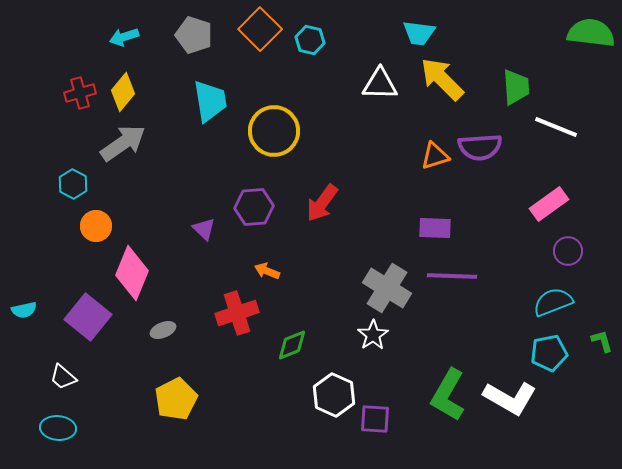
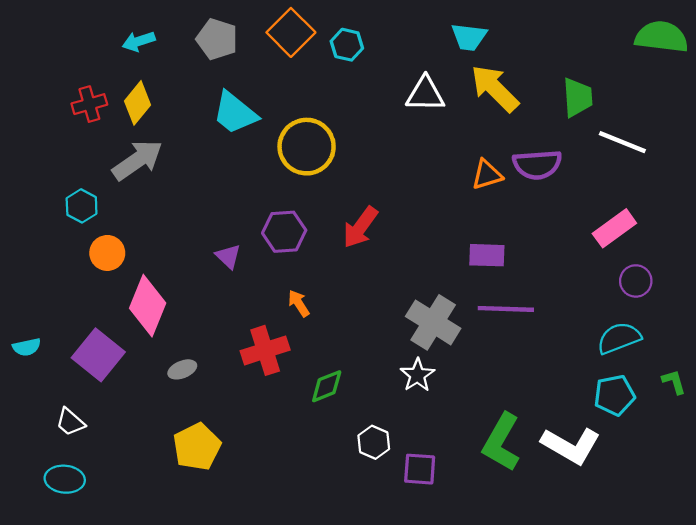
cyan trapezoid: (210, 101) -> (235, 113), turned 138
orange arrow: (267, 271) -> (299, 303), turned 35
white hexagon: (334, 395) -> (374, 442), size x0.7

